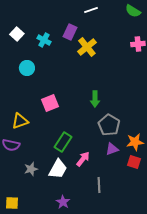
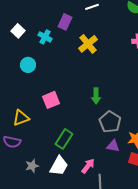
purple rectangle: (70, 32) -> (65, 22), moved
purple triangle: (112, 149) -> (113, 146), turned 32
pink arrow: (83, 159) -> (88, 166), moved

